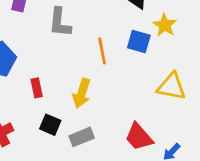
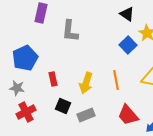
blue square: (139, 41) -> (128, 45), turned 30
orange line: (102, 51) -> (116, 80), moved

